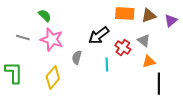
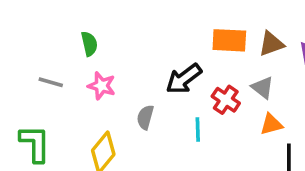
green semicircle: (45, 16) -> (89, 44), turned 32
pink star: (52, 40) -> (102, 86), size x0.7

